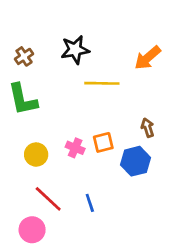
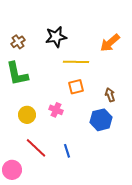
orange square: (103, 142) -> (76, 87), moved
pink circle: (32, 230) -> (12, 170), moved

